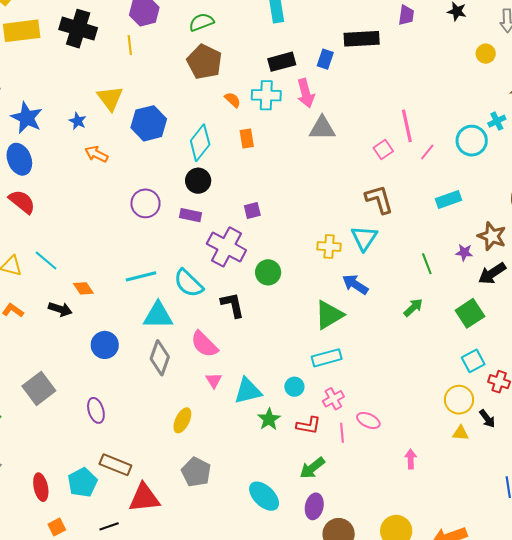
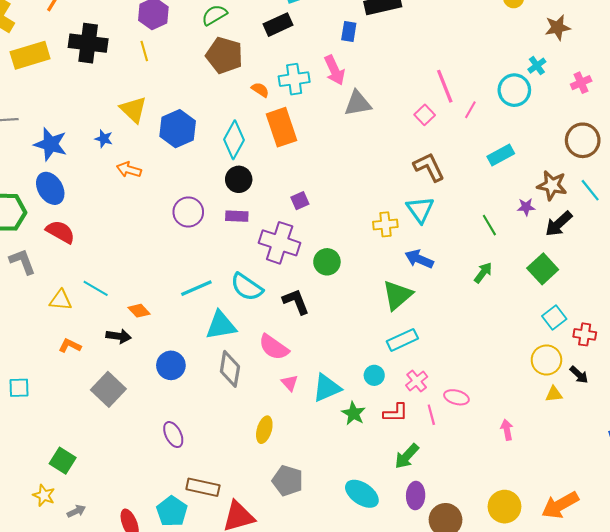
black rectangle: (282, 62) -> (278, 25), moved
orange rectangle: (247, 138) -> (282, 127), size x1.8
gray square: (39, 388) -> (108, 389), moved

